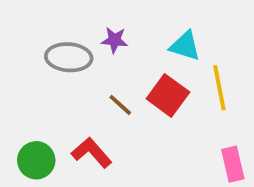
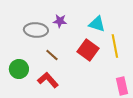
brown line: (120, 105) -> (52, 55), moved
green circle: (36, 160) -> (19, 69), moved

